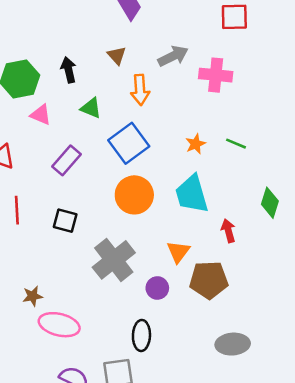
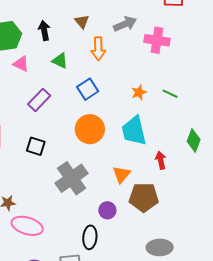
blue square: (129, 143) -> (88, 89), size x0.7
purple circle: (157, 288) -> (107, 210), moved

